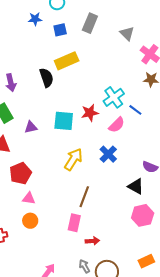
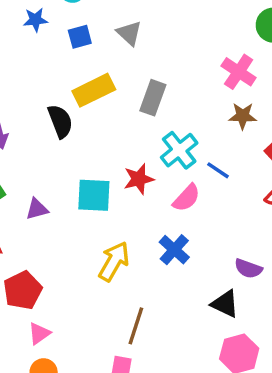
gray rectangle: (90, 23) -> (153, 98), moved
gray triangle: (127, 33) -> (129, 33), moved
pink triangle: (29, 198) -> (39, 333), turned -40

